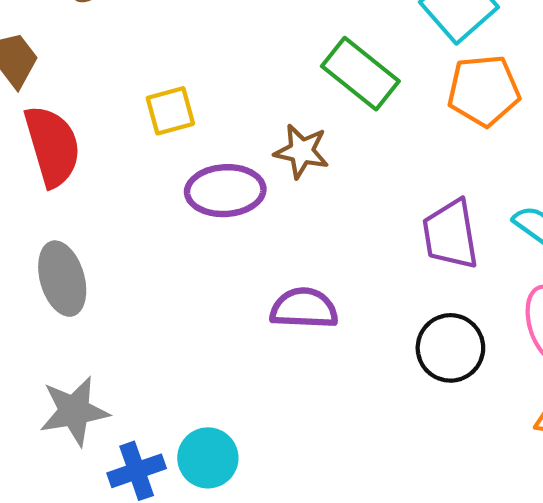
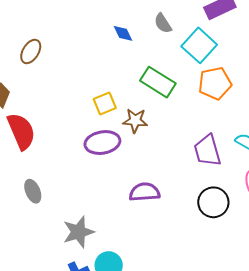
yellow square: (170, 111) -> (105, 104), moved
gray ellipse: (62, 279) -> (33, 191), size x0.7
gray star: (74, 411) -> (78, 232), moved

